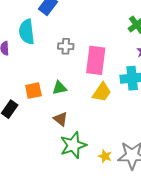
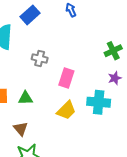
pink rectangle: (96, 60) -> (66, 78), size x0.7

